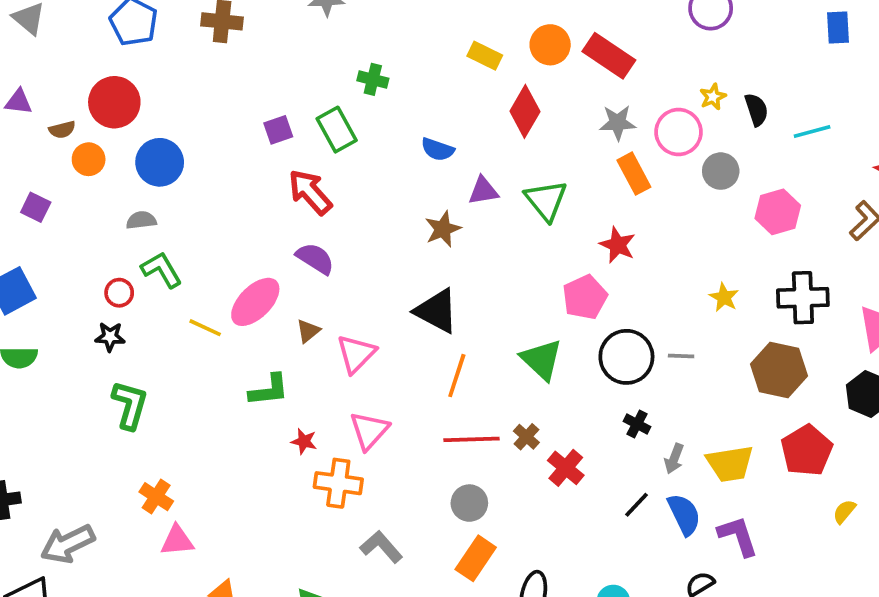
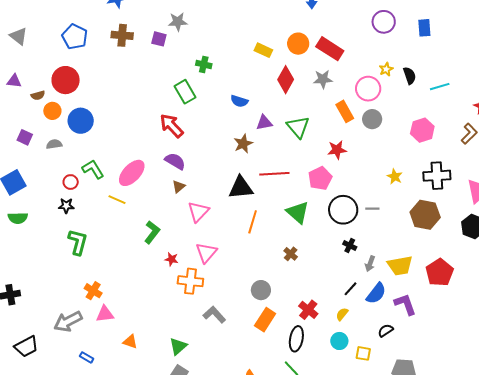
blue rectangle: (838, 28) -> (424, 28), moved
gray star: (618, 123) -> (323, 79), moved
purple square: (278, 130) -> (159, 39), moved, turned 35
blue circle: (160, 162) -> (81, 121), moved
gray circle: (721, 171) -> (372, 119), moved
gray semicircle: (141, 220) -> (54, 144), moved
red star: (618, 245) -> (337, 150), turned -30
pink ellipse: (255, 302) -> (132, 173), moved
black triangle: (437, 311) -> (241, 188), turned -32
brown triangle: (308, 331) -> (179, 187), moved
green L-shape: (269, 390) -> (152, 232), turned -45
red line: (472, 439) -> (274, 174), moved
red pentagon: (807, 450) -> (440, 272), moved
red cross: (566, 468) -> (308, 310), moved
yellow semicircle: (844, 511) -> (342, 314), moved
blue semicircle: (684, 514) -> (376, 293), turned 65
gray arrow: (68, 544) -> (68, 321), moved

